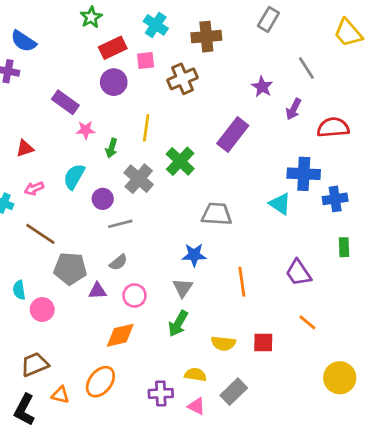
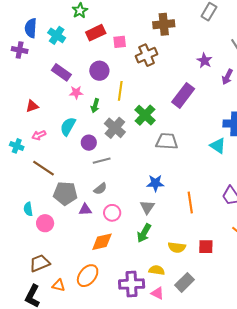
cyan cross: (156, 25) -> (57, 35), moved
blue semicircle: (23, 41) -> (31, 28), turned 60
purple circle: (114, 82) -> (99, 71), moved
gray trapezoid: (217, 214) -> (167, 141), moved
purple cross: (161, 393) -> (132, 284), size x1.4

